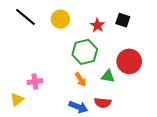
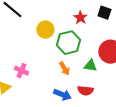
yellow circle: (60, 19) -> (45, 30), moved
pink cross: (35, 82) -> (21, 71), turned 32

